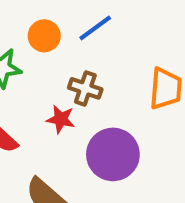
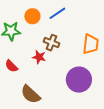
purple circle: (113, 154) -> (79, 80), moved

